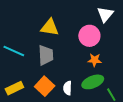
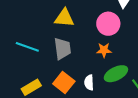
orange star: (95, 60) -> (104, 50), moved

